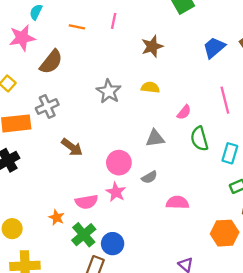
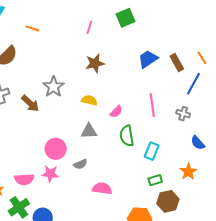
pink line: (114, 21) -> (89, 27), moved
brown star: (152, 46) -> (95, 63), moved
yellow semicircle: (150, 87) -> (89, 100), moved
brown arrow: (72, 147) -> (30, 103), moved
pink star: (116, 192) -> (50, 174), turned -30

